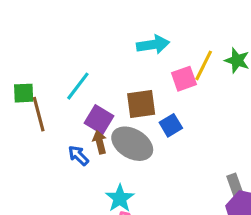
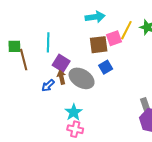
cyan line: (78, 86) -> (48, 42), turned -36
brown square: (141, 104) -> (99, 45), moved
blue arrow: (78, 156) -> (48, 85), turned -88

